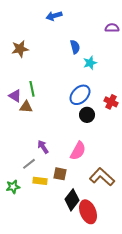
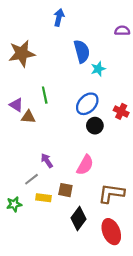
blue arrow: (54, 16) -> (59, 17), turned 119
blue semicircle: (75, 47) -> (82, 51), size x1.5
brown star: (20, 49) -> (22, 54), size x1.4
green line: (32, 89) -> (45, 95), moved
brown L-shape: (102, 177) -> (111, 193), turned -35
red ellipse: (88, 212) -> (111, 232), moved

